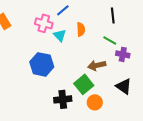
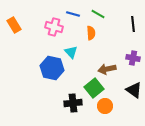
blue line: (63, 10) -> (73, 14), turned 56
black line: (113, 15) -> (133, 24), moved
cyan triangle: (60, 35) -> (71, 52), moved
green line: (110, 40) -> (98, 14), moved

